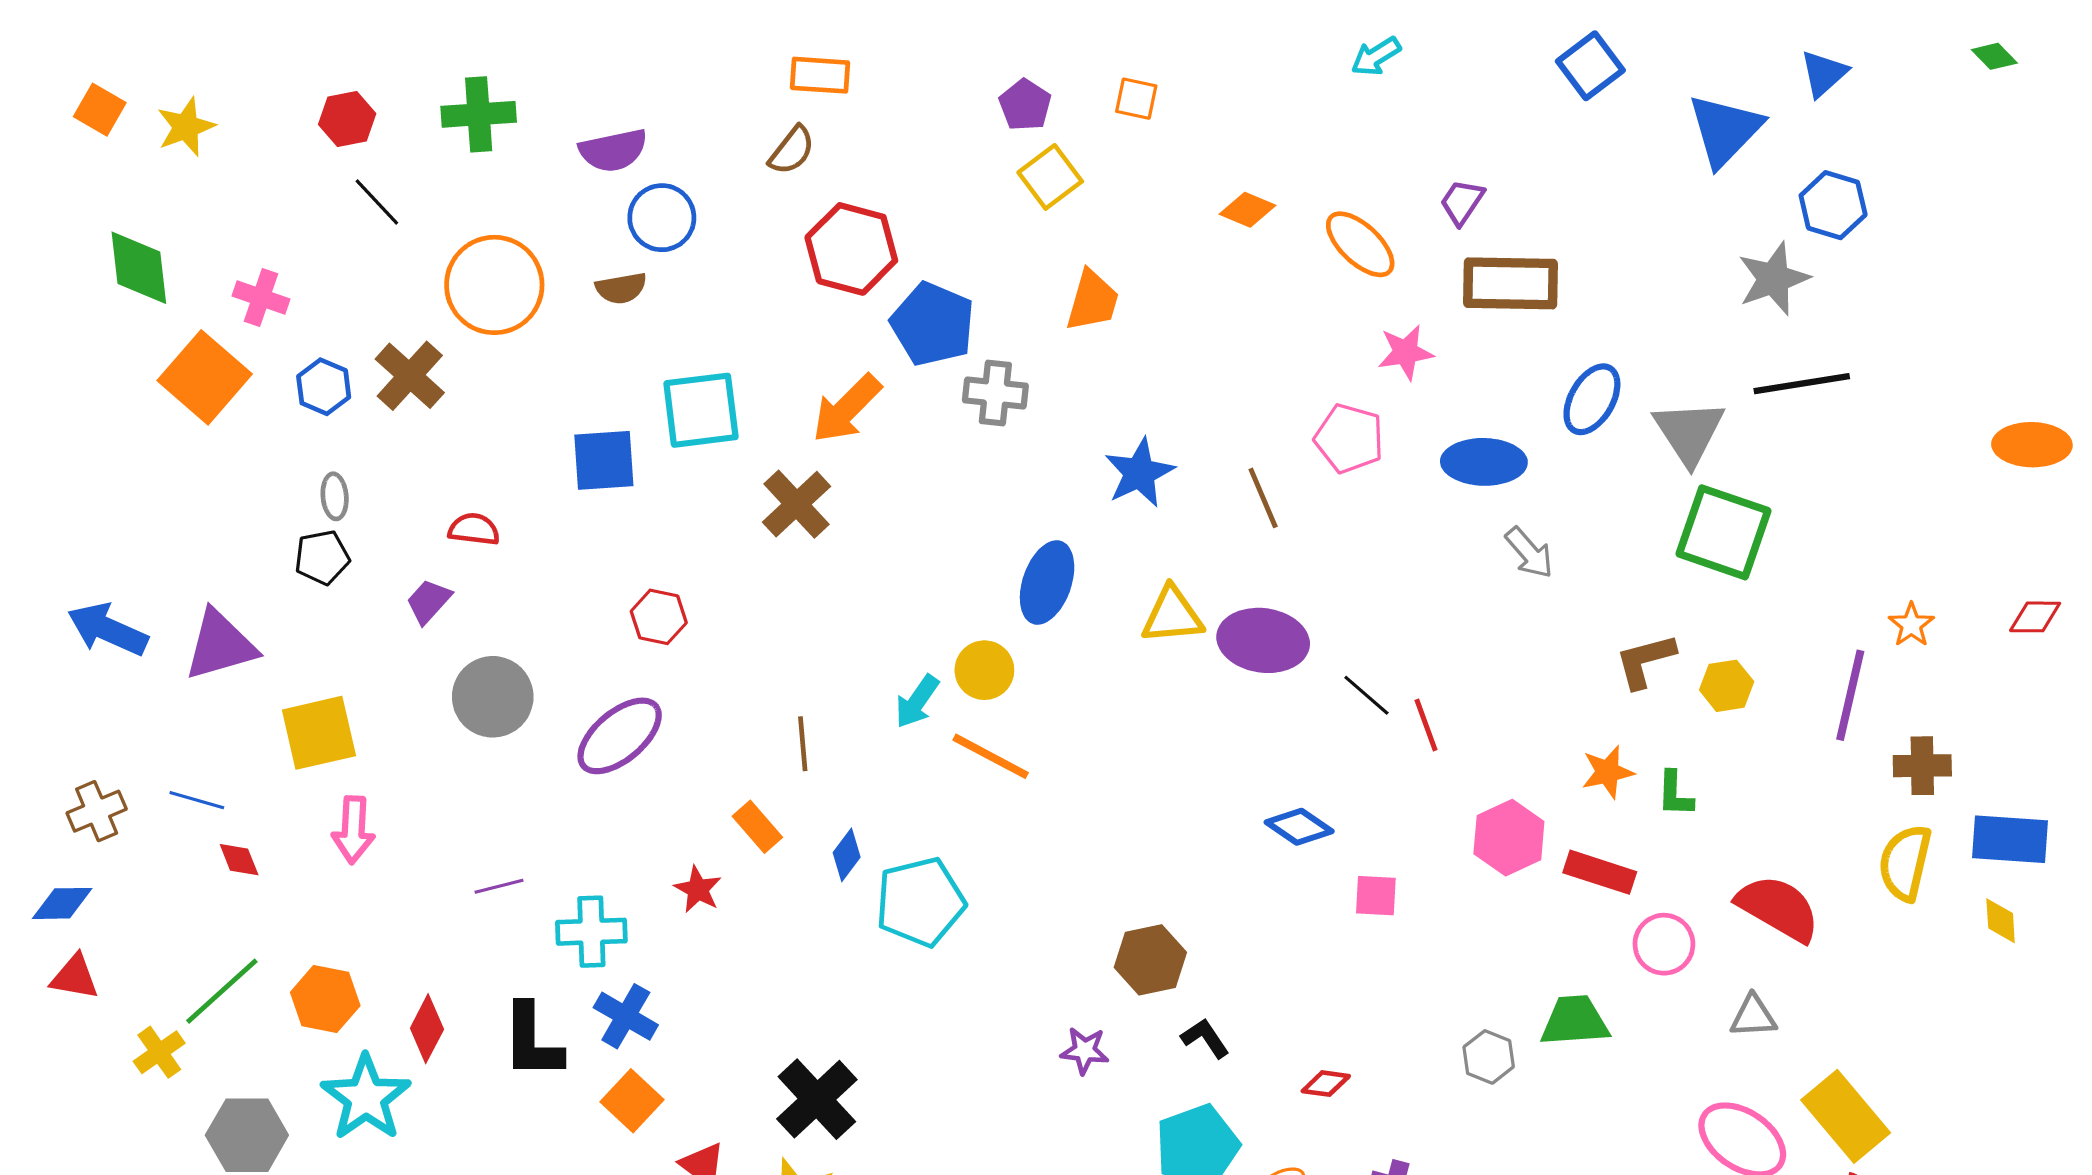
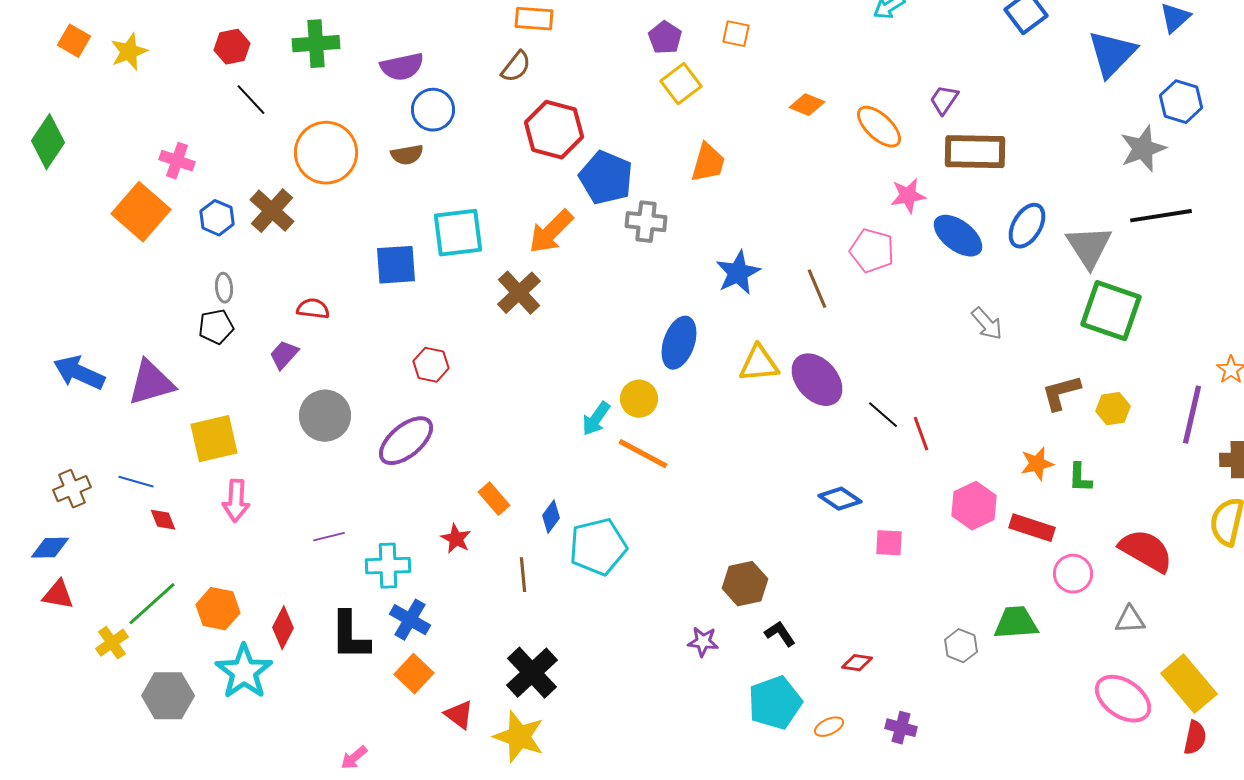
green diamond: (139, 268) -> (48, 142), moved, turned 40
blue ellipse: (1484, 462) -> (958, 236), moved, turned 36
purple ellipse: (1263, 640) -> (817, 380), turned 40
brown line: (803, 744) -> (523, 575), moved

